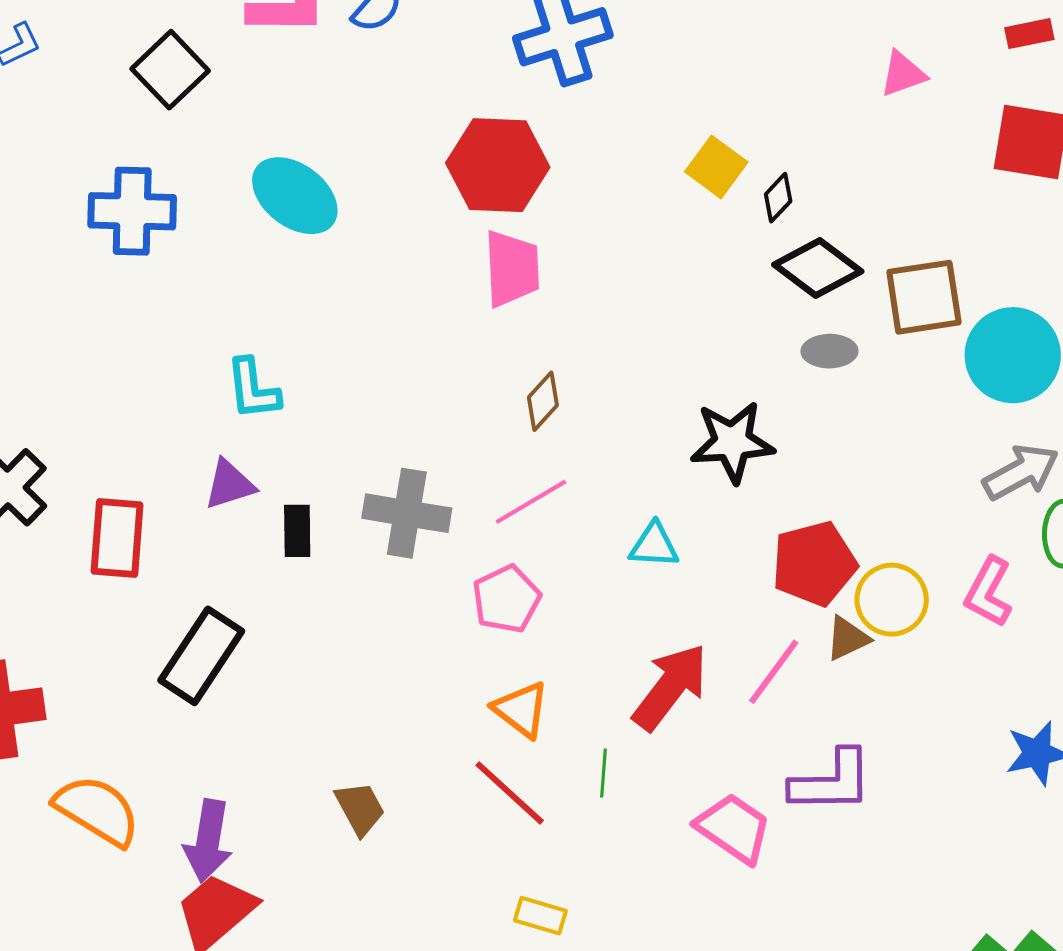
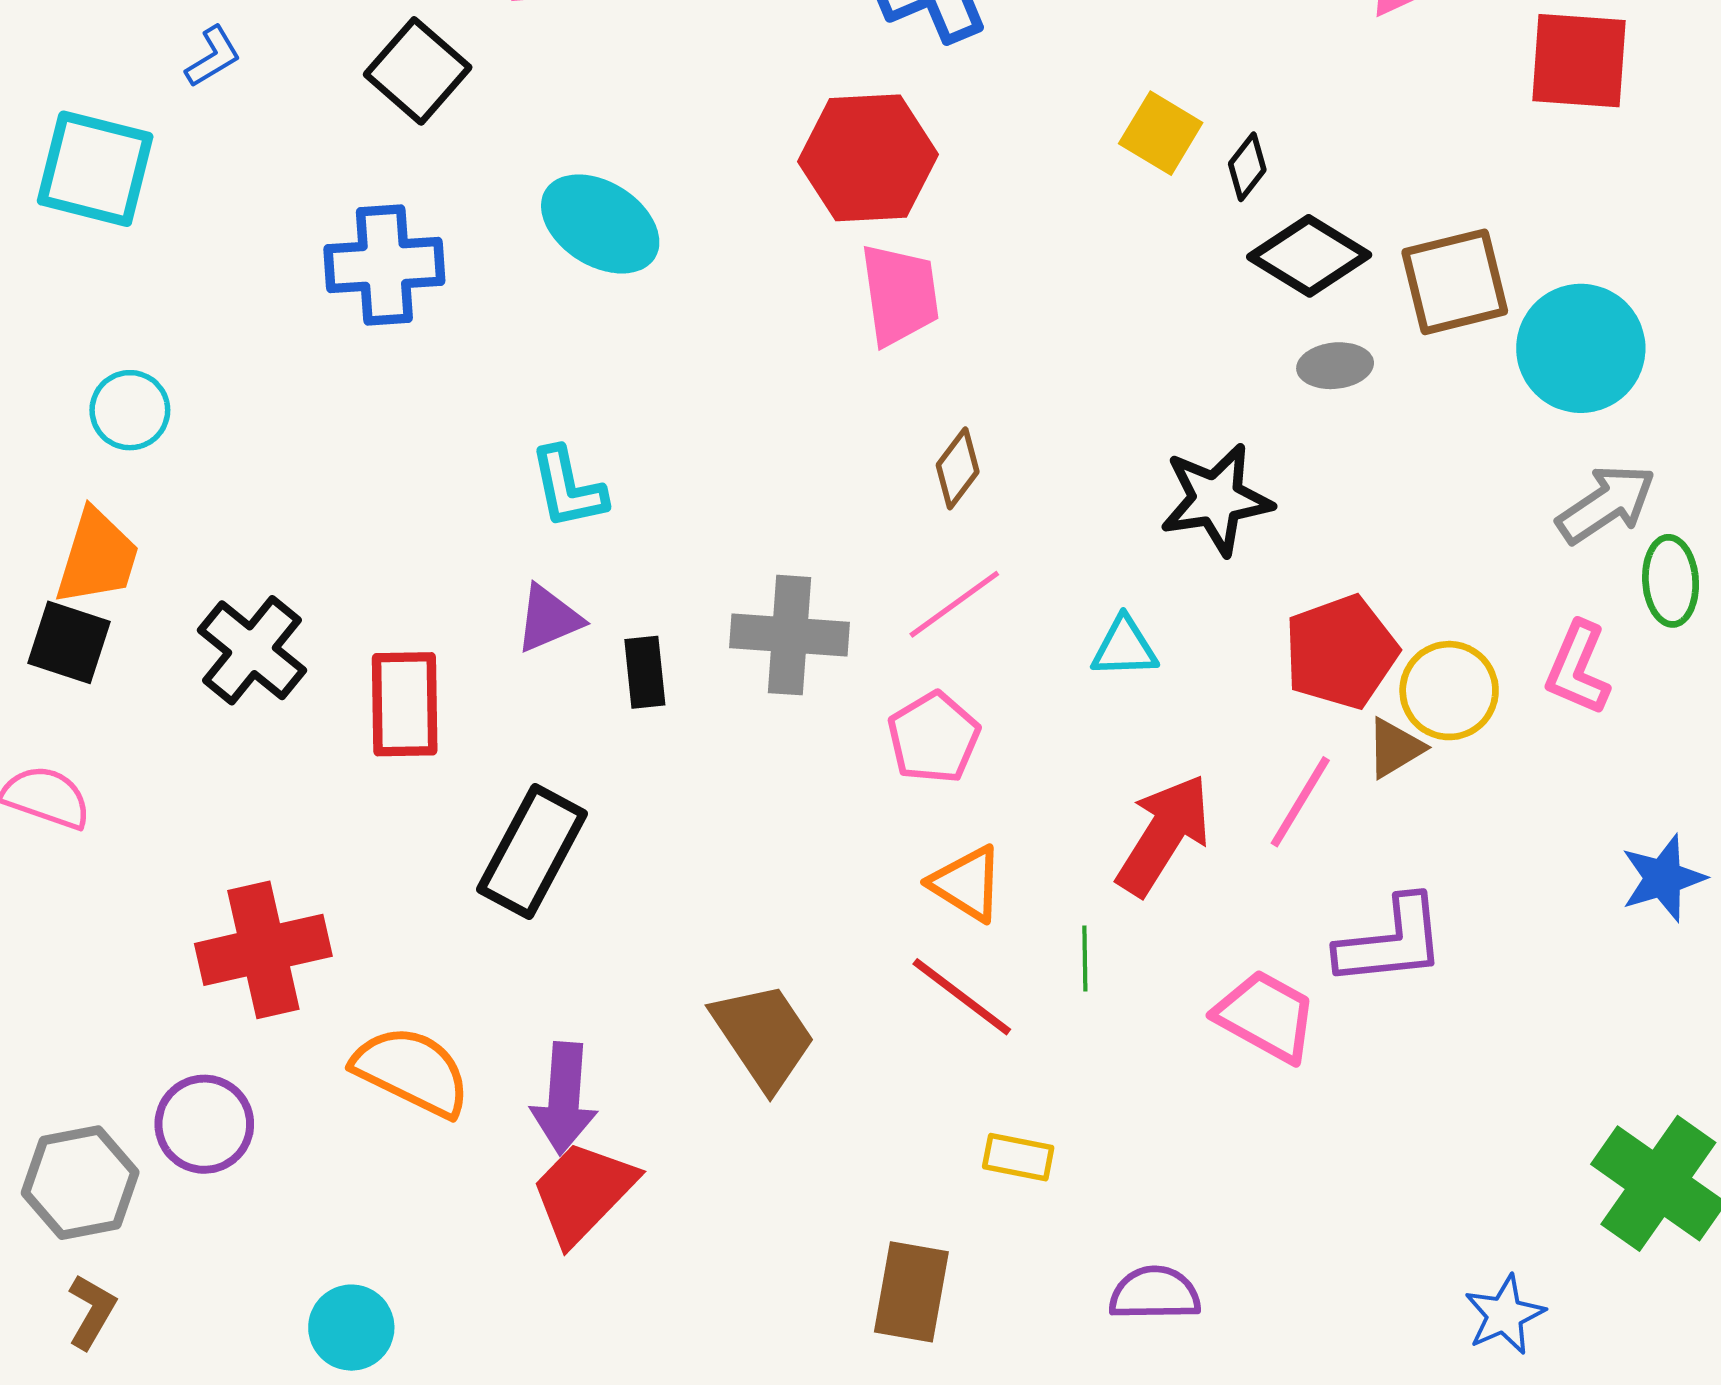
brown trapezoid: (360, 808) -> (763, 1036), size x1.5

